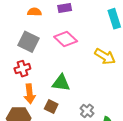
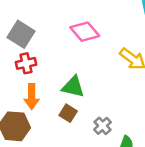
gray square: (28, 42) -> (21, 34), moved
brown square: (51, 107) -> (68, 113), moved

